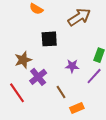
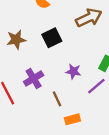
black square: (49, 39) -> (52, 38), turned -30
brown star: (23, 60) -> (16, 40), moved

